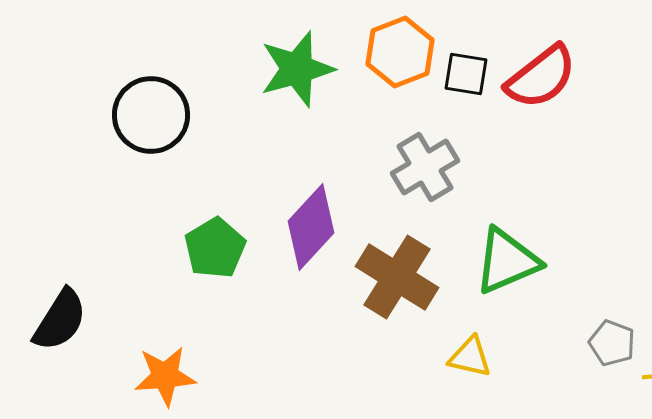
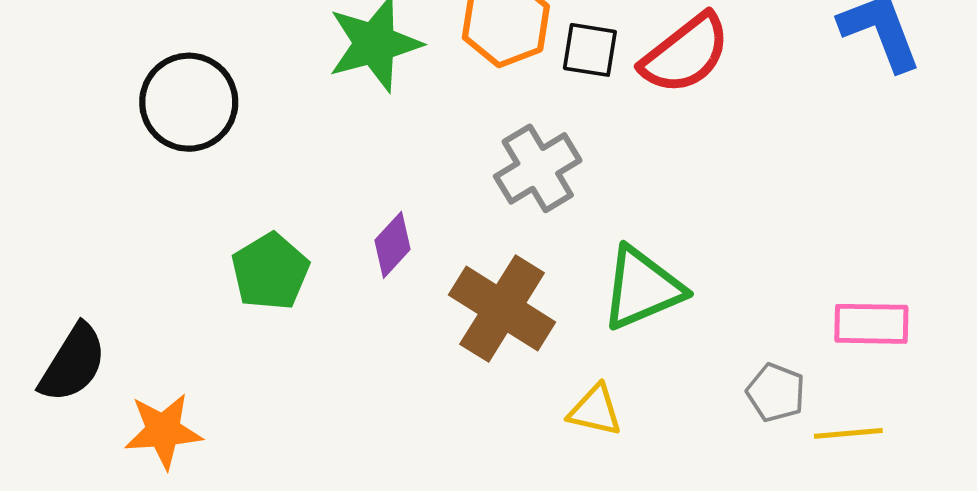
purple diamond: (311, 227) -> (393, 245), size x0.6
orange star: (165, 376) -> (163, 431), moved

